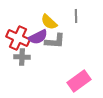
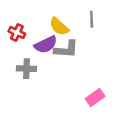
red cross: (18, 38) -> (17, 33), moved, size x0.6
pink rectangle: (79, 81) -> (95, 98), size x0.7

